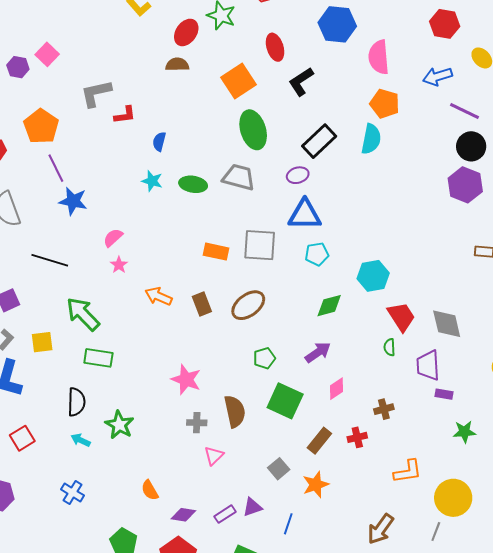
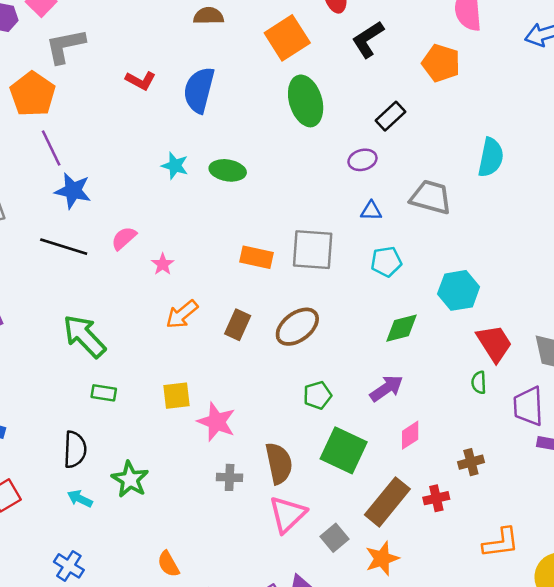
gray L-shape: (96, 93) -> (65, 46), moved
orange pentagon: (385, 104) -> (441, 63), moved
red L-shape: (125, 115) -> (141, 80), turned 35
cyan semicircle: (371, 139) -> (491, 157), moved
black rectangle: (319, 141) -> (391, 116), size x0.7
blue semicircle: (159, 142) -> (199, 90), moved, size x1.8
gray trapezoid: (239, 177) -> (431, 197), moved
blue triangle: (305, 215) -> (371, 211), size x0.5
black line: (50, 260) -> (64, 247), moved
pink star: (119, 265) -> (163, 264), moved
orange arrow: (159, 296) -> (182, 314), turned -64
brown rectangle: (202, 304) -> (238, 325), turned 45
yellow square: (42, 342) -> (176, 396), moved
green rectangle: (98, 358) -> (104, 393), size x0.7
brown rectangle: (319, 441) -> (387, 502), size x1.4
pink triangle: (214, 456) -> (287, 514), moved, size x1.5

